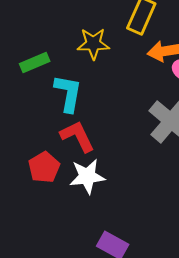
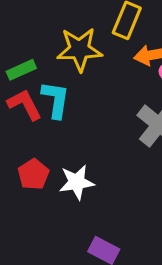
yellow star: (93, 44) -> (80, 49), size x1.4
red L-shape: (77, 136) -> (25, 105), moved

